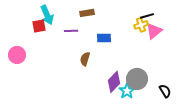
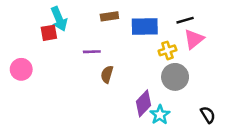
yellow cross: (141, 25) -> (167, 50), moved
purple line: (71, 31) -> (92, 52), moved
blue rectangle: (104, 38) -> (145, 26), moved, size x1.5
gray circle: (137, 79) -> (175, 77), moved

